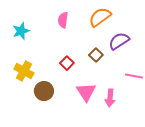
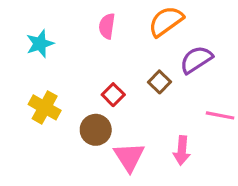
brown circle: (44, 91) -> (96, 130), moved
pink triangle: (86, 92) -> (129, 157), moved

